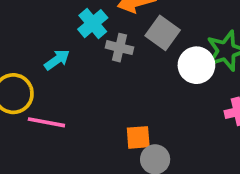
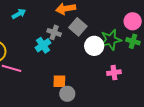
cyan cross: (93, 24) -> (43, 45), moved
cyan arrow: (57, 60) -> (19, 14), moved

